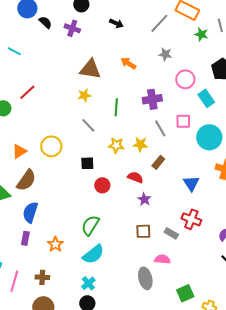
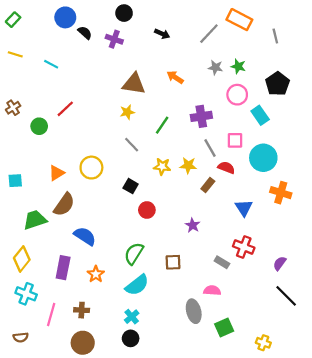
green star: (201, 34) -> (238, 66), moved
green line: (116, 107) -> (162, 125), turned 30
black square: (87, 163) -> (131, 186), turned 32
red semicircle: (135, 177) -> (226, 168), moved
blue semicircle: (30, 212) -> (85, 236), moved, turned 105
brown square: (143, 231) -> (173, 262), moved
purple rectangle: (25, 238) -> (63, 268), size x1.5
green square: (185, 293) -> (224, 328), moved

